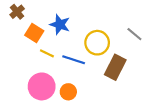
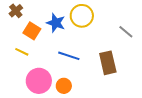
yellow circle: (97, 43) -> (82, 16), moved
yellow line: (47, 53) -> (22, 52), moved
brown rectangle: (115, 67) -> (108, 63), turned -40

